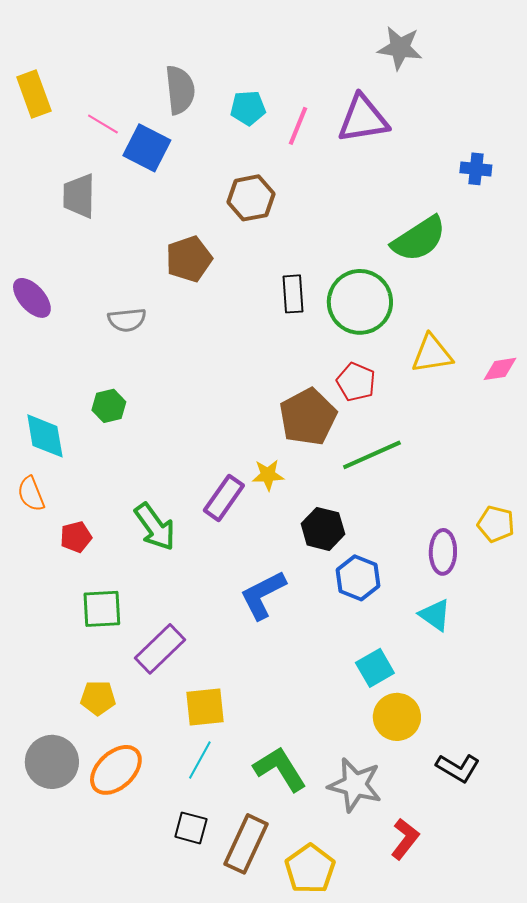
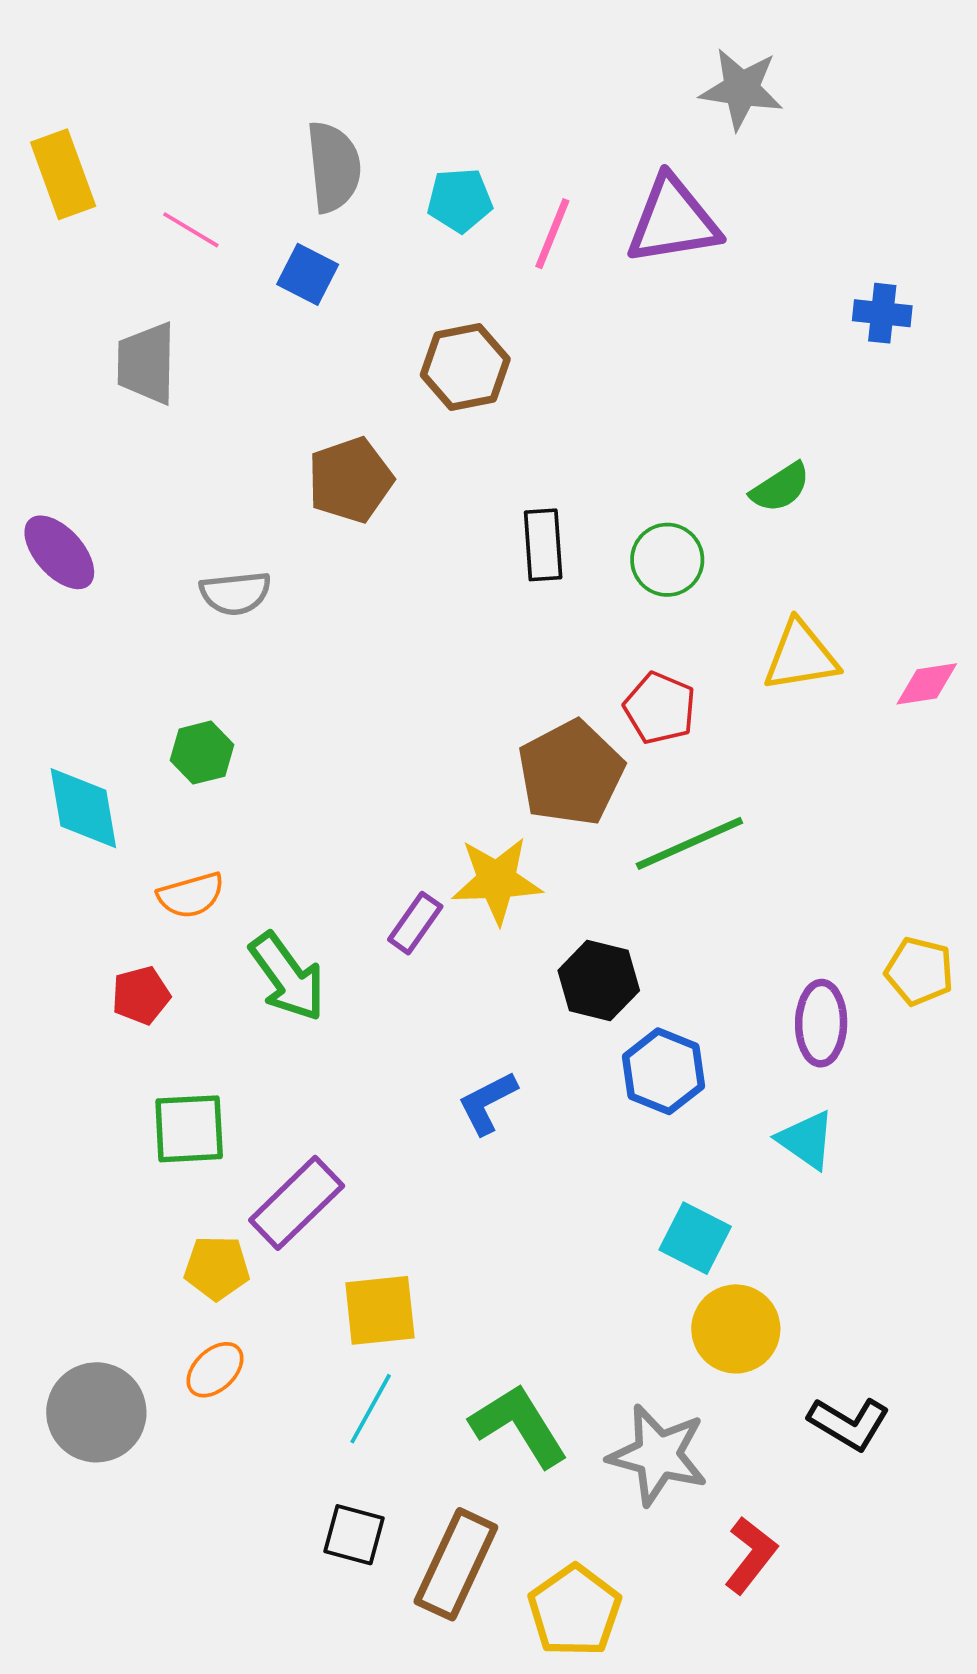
blue square: (147, 148) -> (308, 274), moved, size x0.7
green semicircle: (419, 239) -> (780, 487), moved, size x0.6
green circle: (360, 302) -> (667, 560), size x0.6
yellow star: (268, 475) -> (497, 880), size x1.5
orange semicircle: (31, 494) -> (191, 895), moved, turned -84
purple rectangle: (224, 498) -> (415, 923), size x0.7
blue L-shape: (263, 595) -> (487, 1103), size x0.7
cyan square: (375, 668) -> (695, 1238), turned -33
yellow pentagon: (98, 698) -> (217, 1268), moved
orange ellipse: (116, 770) -> (215, 1370), moved, size x0.6

